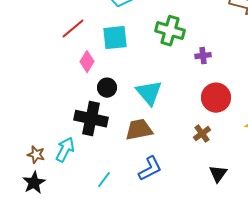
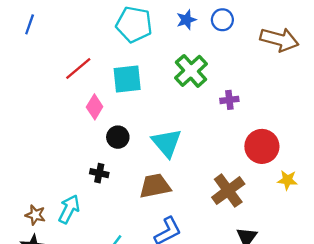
green cross: (170, 31) -> (191, 71), turned 32
red circle: (216, 98) -> (262, 146), moved
black cross: (91, 119) -> (99, 173), size x0.5
brown cross: (202, 134) -> (228, 191), size x1.6

